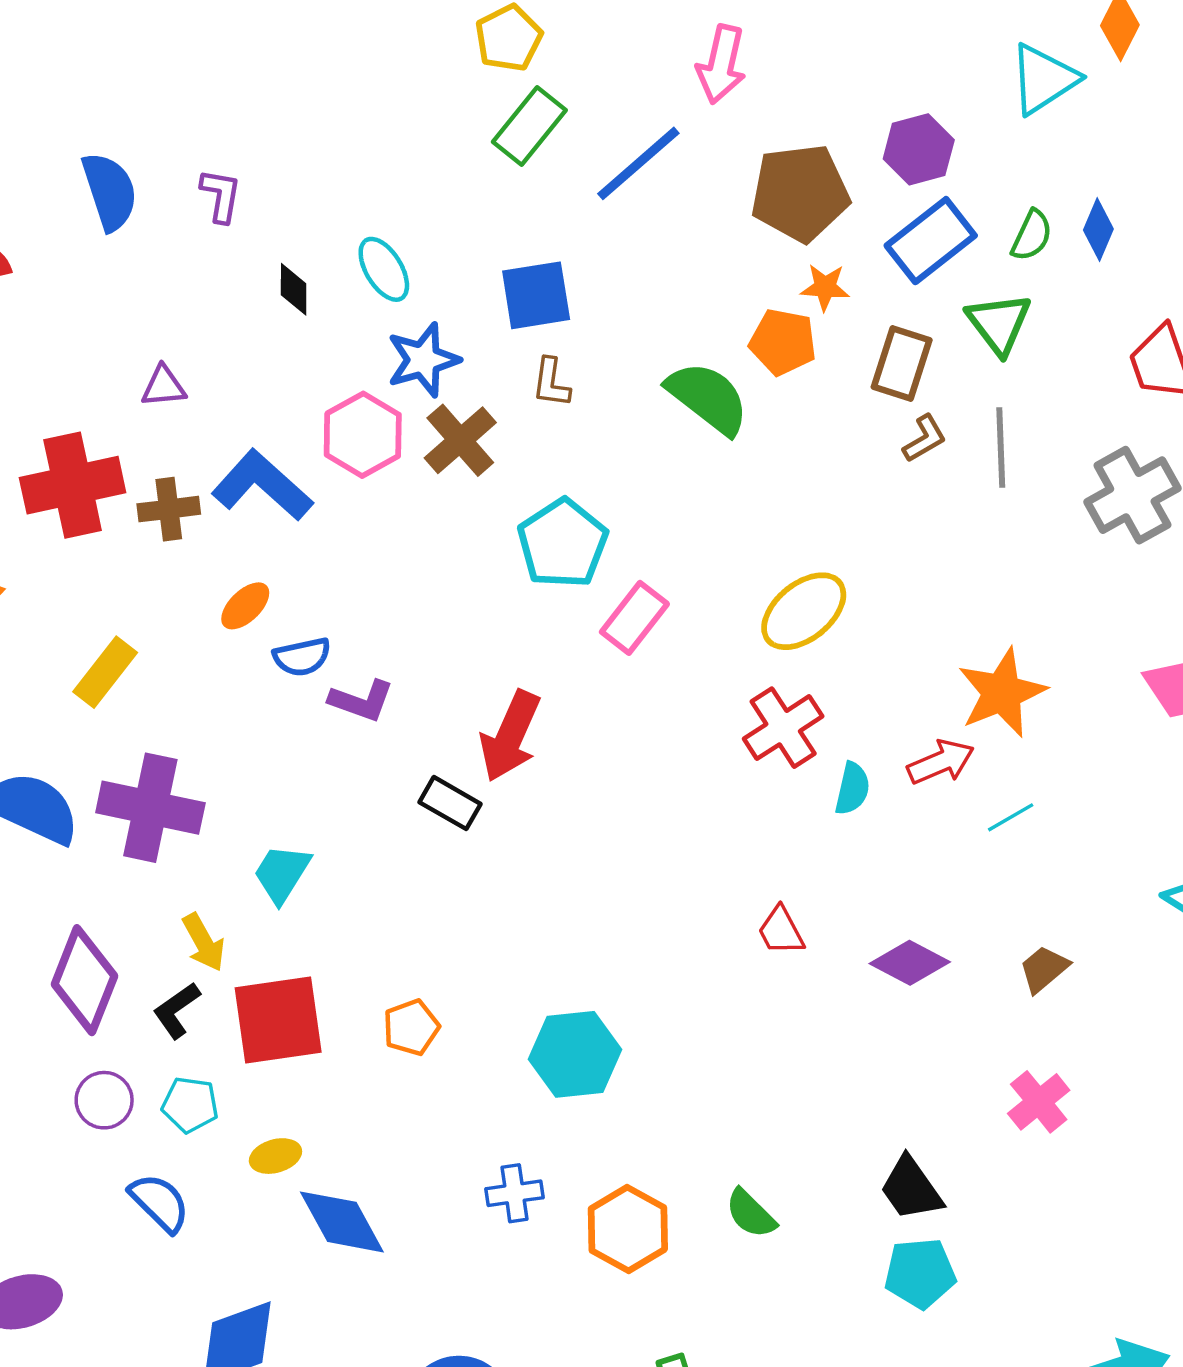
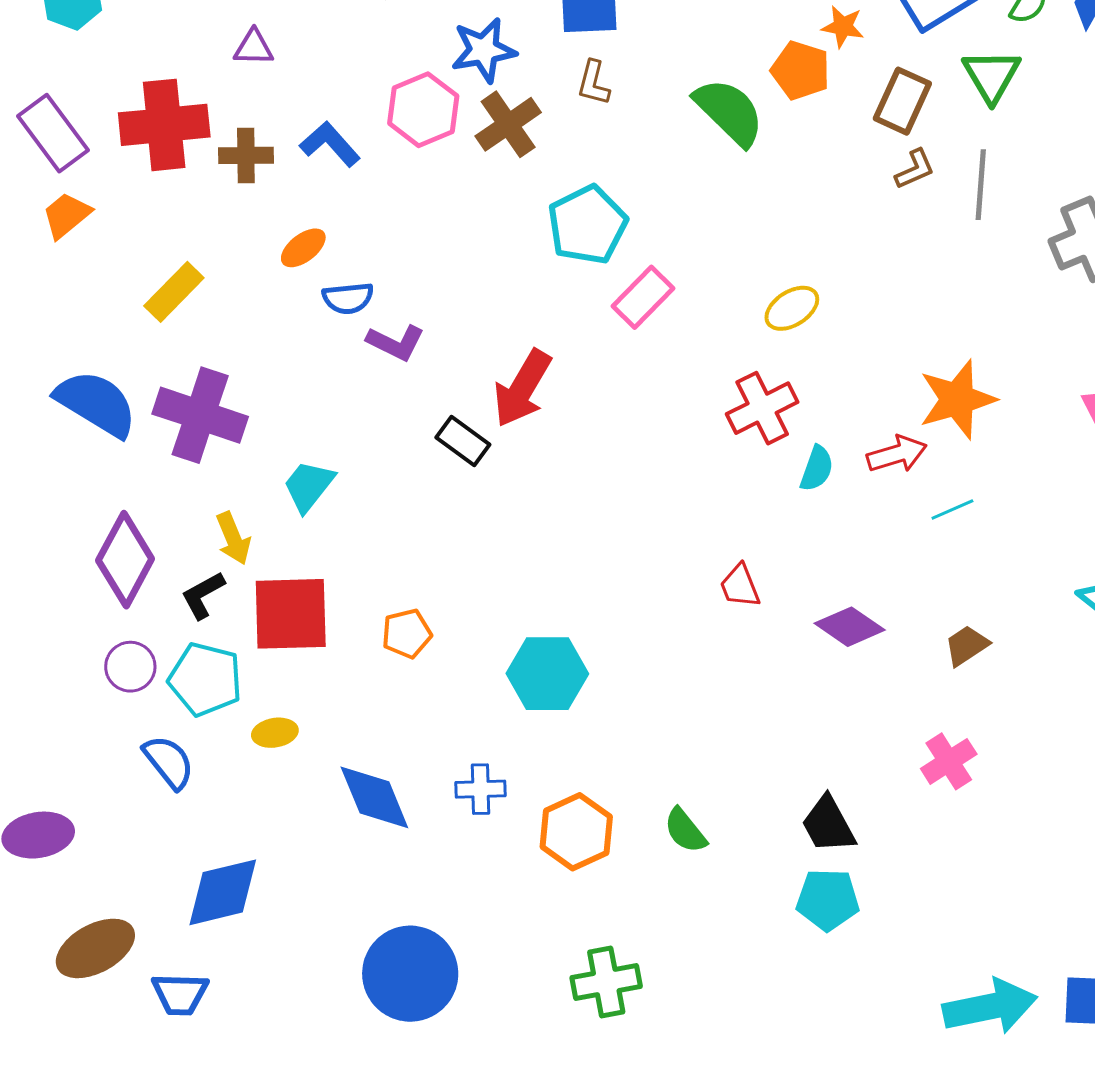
blue L-shape: (262, 485) -> (330, 144), size x0.7
yellow ellipse: (804, 611) -> (792, 308), size x0.7
cyan pentagon: (190, 1105) -> (205, 679), size x1.5
blue diamond: (342, 1222) -> (374, 797), moved

